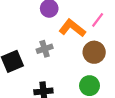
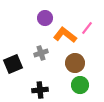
brown circle: (94, 52) -> (75, 63), moved

